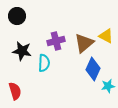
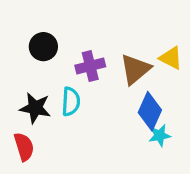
black circle: (17, 16) -> (43, 47), moved
black star: (22, 51) -> (35, 108), moved
cyan star: (108, 86) -> (160, 135), moved

